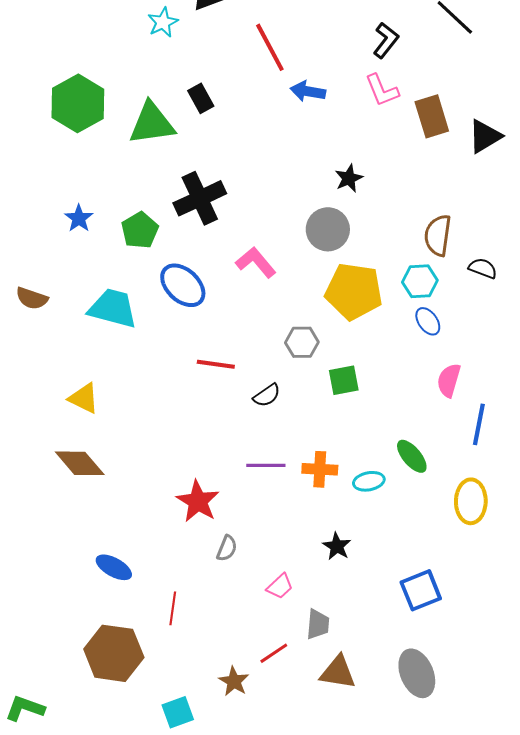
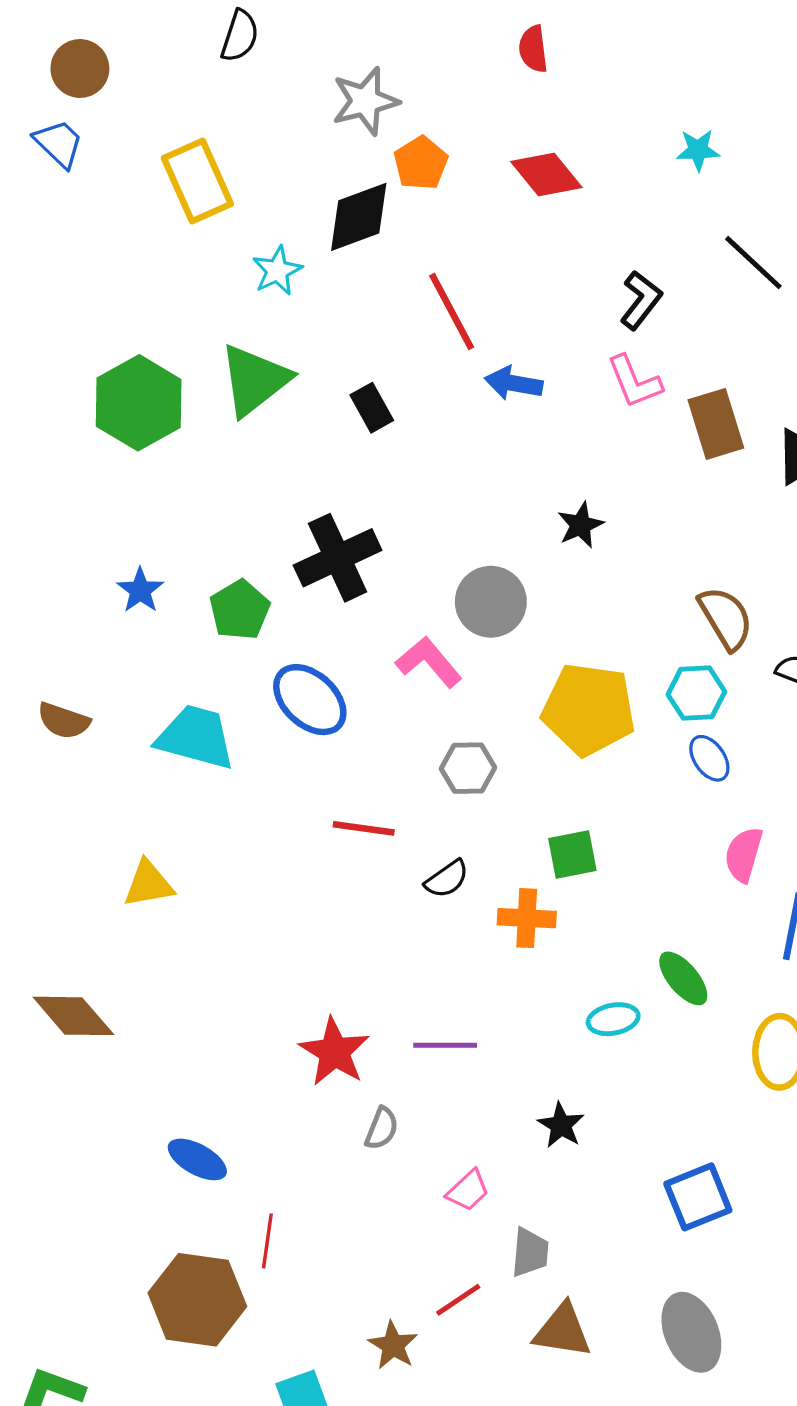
black rectangle: (201, 98) -> (372, 408), moved
green triangle: (152, 123) -> (254, 380), moved, turned -30
gray circle: (328, 229) -> (491, 602), moved
brown semicircle: (438, 235) -> (726, 618), turned 141
gray hexagon: (302, 342) -> (468, 768), moved
yellow triangle: (84, 398) -> (148, 884), turned -36
brown diamond: (80, 463) -> (73, 1016), moved
purple line: (266, 465) -> (445, 1045), moved
orange cross: (320, 469) -> (527, 918), moved
red line: (173, 608) -> (267, 1241), moved

